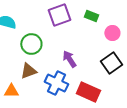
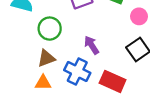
orange triangle: (11, 91) -> (43, 83), moved

